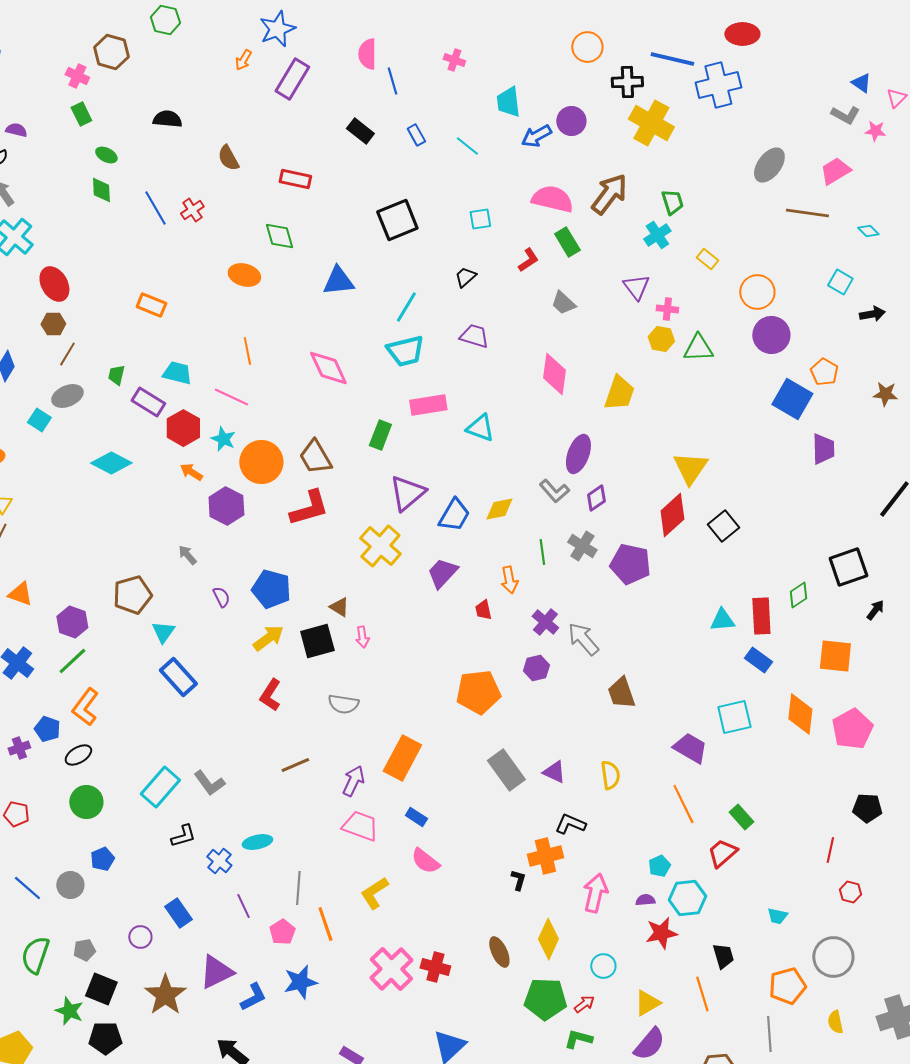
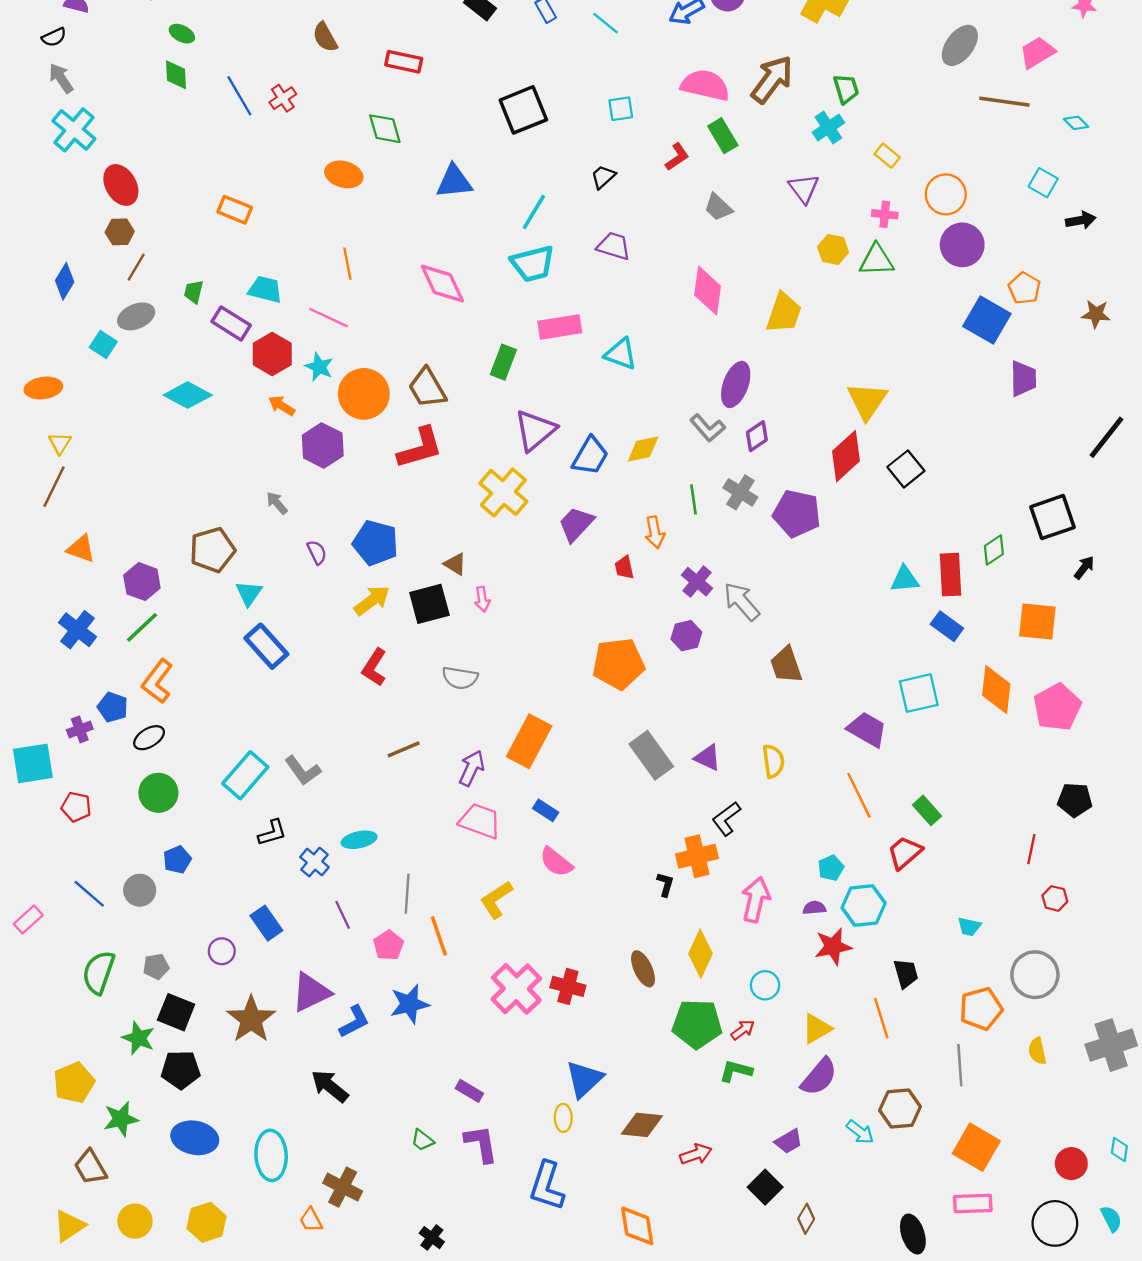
pink cross: (667, 309) -> (885, 214), moved
black L-shape: (570, 824) -> (726, 819), turned -60

